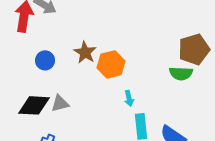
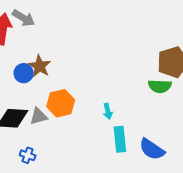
brown star: (85, 52) -> (40, 66), moved
orange hexagon: (111, 64) -> (61, 103), moved

